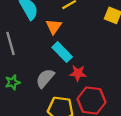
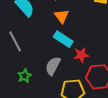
orange triangle: (54, 27) -> (62, 16), moved

